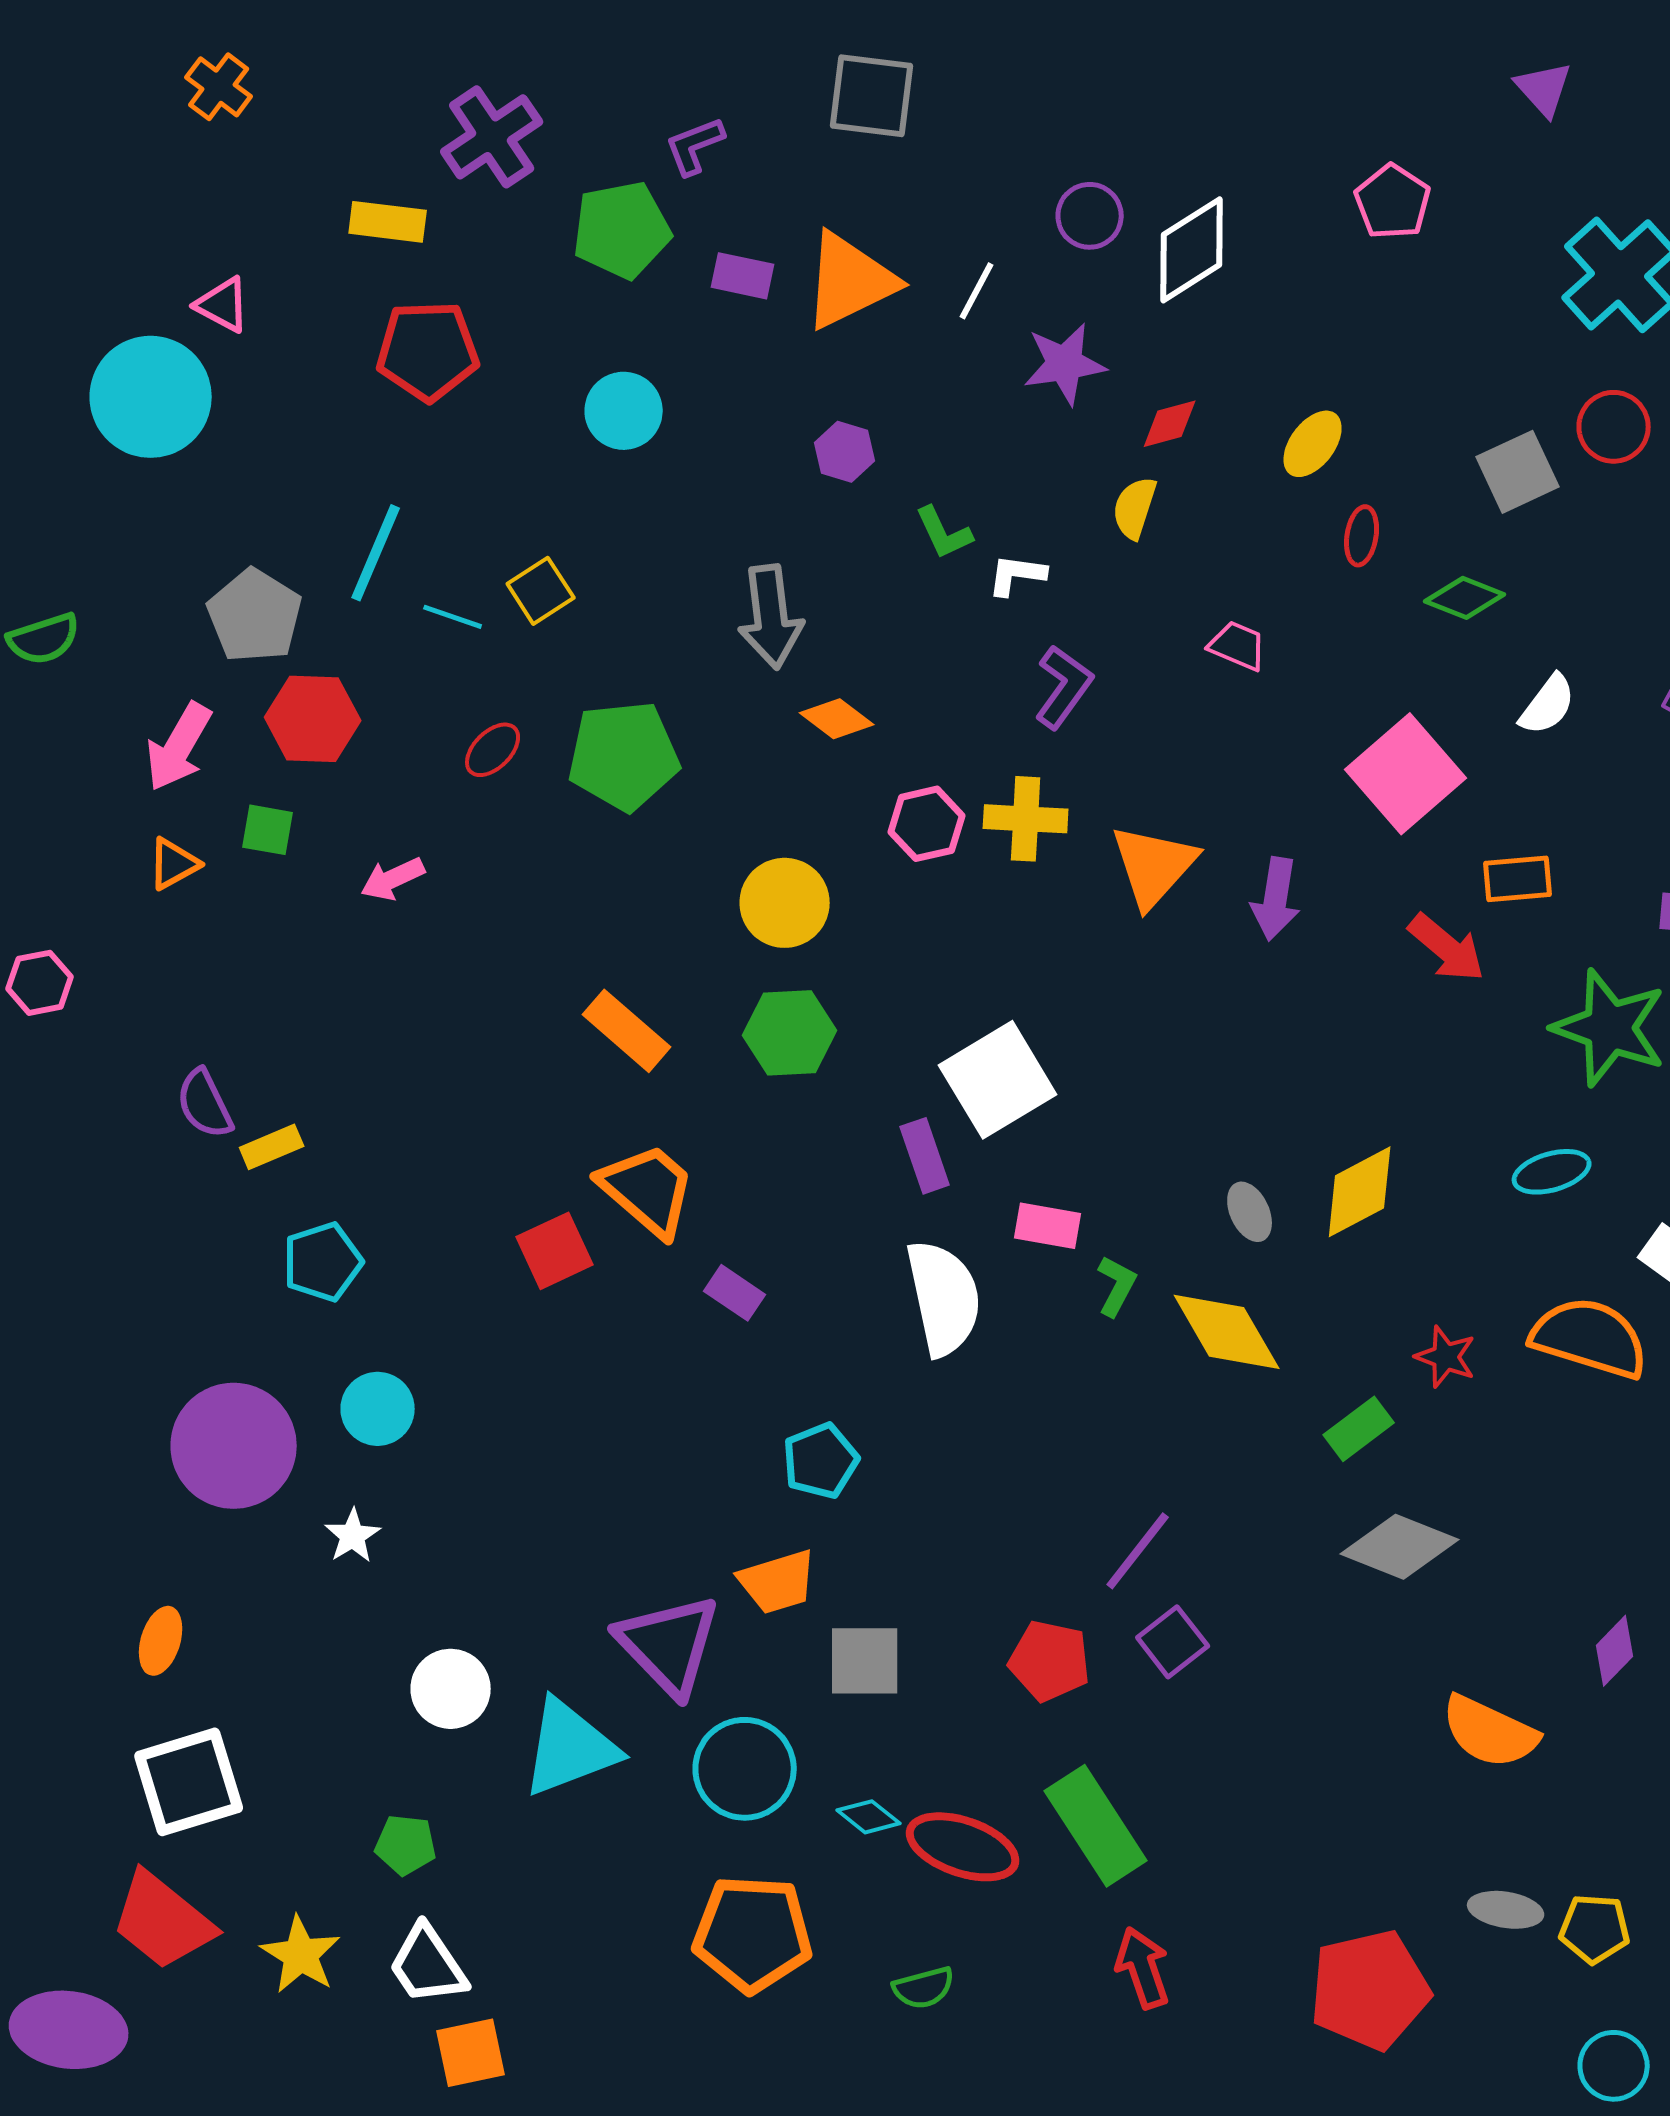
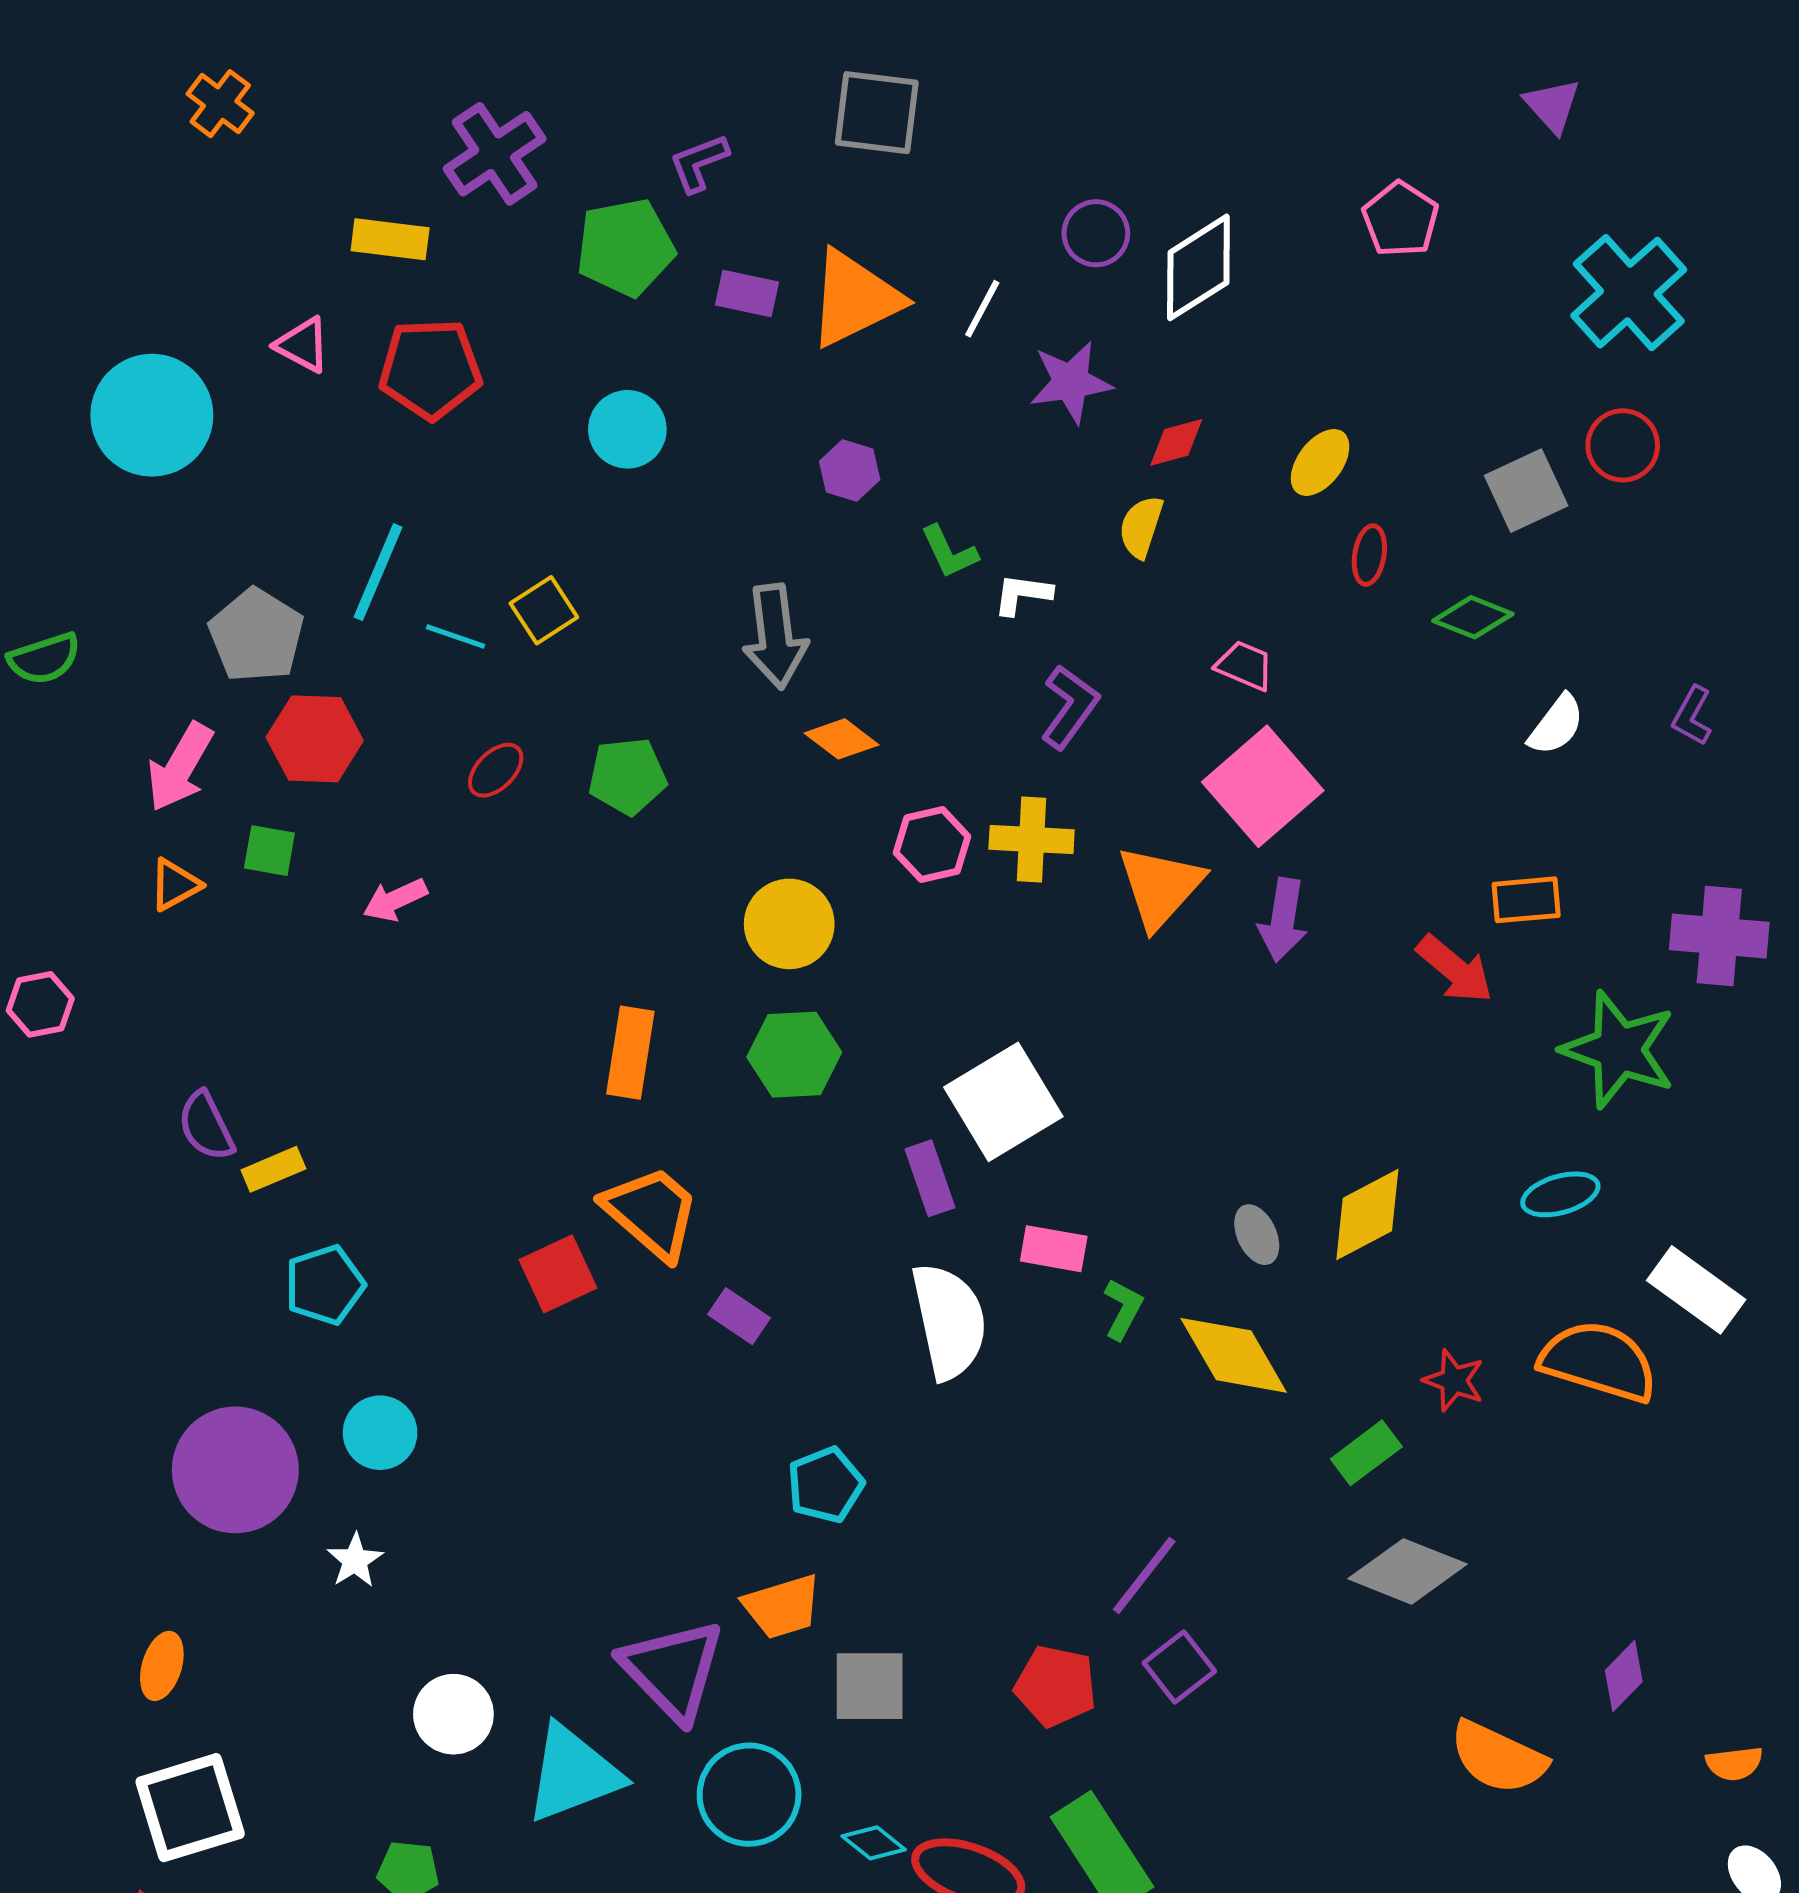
pink triangle: (223, 305) -> (303, 345), moved
green pentagon: (624, 756) -> (627, 776), size x0.7
pink square: (1406, 774) -> (1263, 786), moved
orange rectangle: (627, 1031) -> (630, 1053), turned 58

